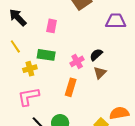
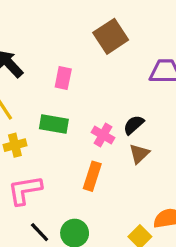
pink cross: (77, 61) -> (103, 135), turned -32
yellow cross: (30, 69) -> (15, 145), moved

